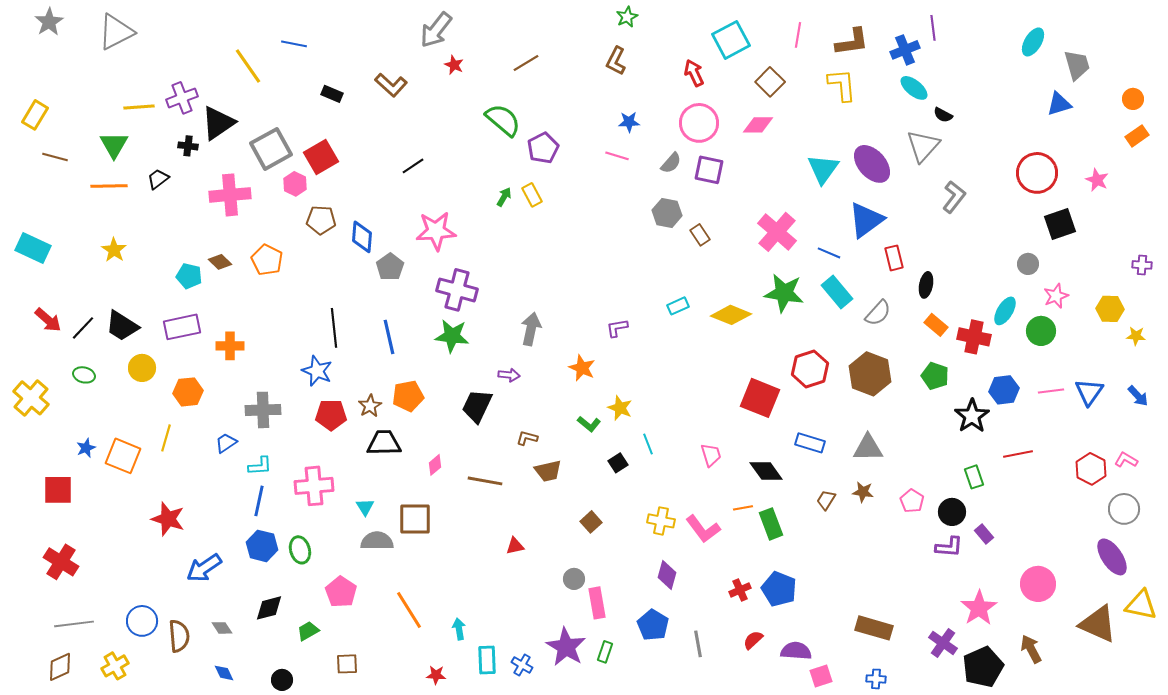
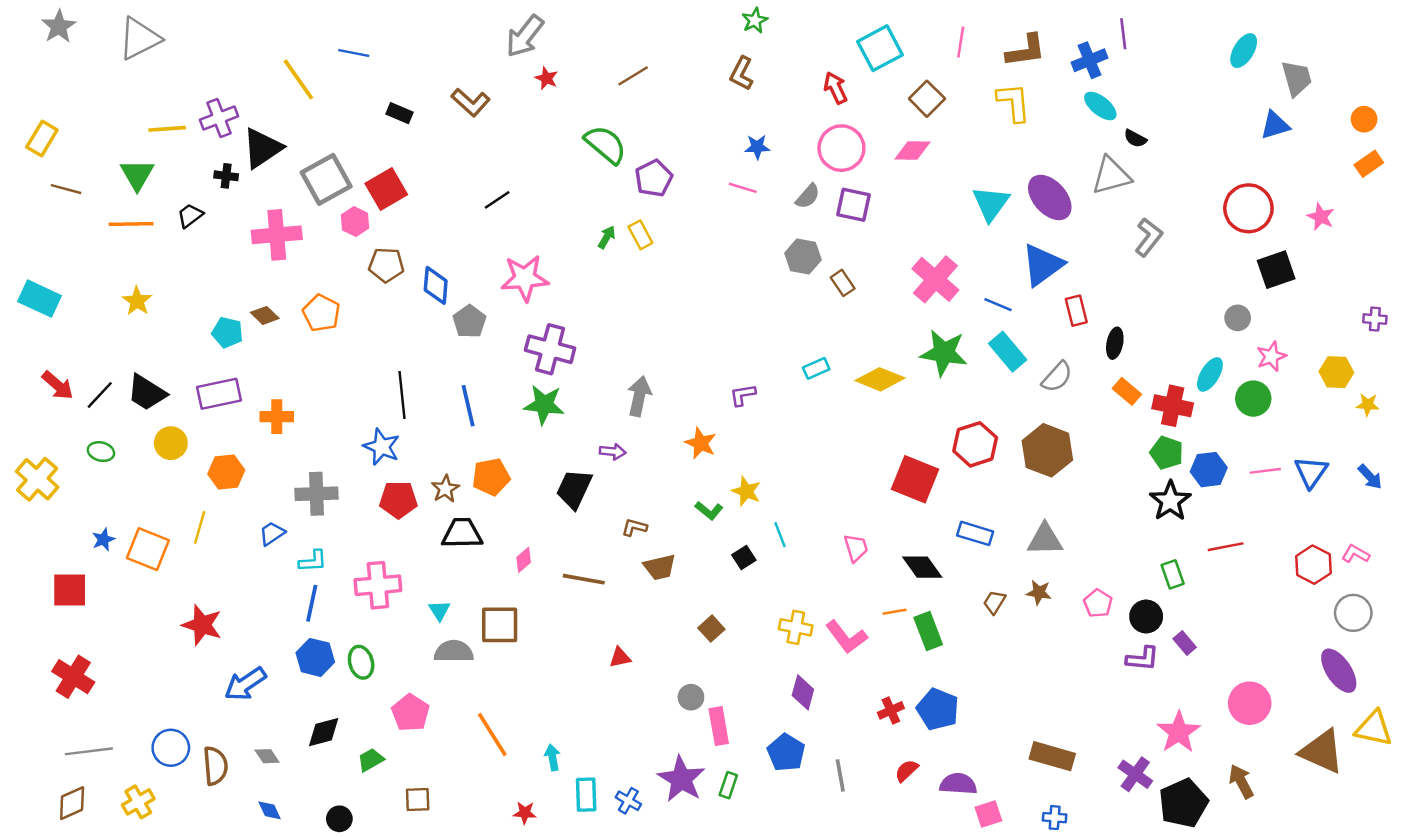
gray triangle: (923, 146) -> (1111, 176), turned 33
green pentagon: (935, 376) -> (1167, 453), moved

